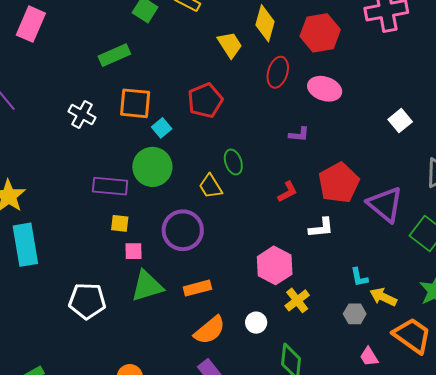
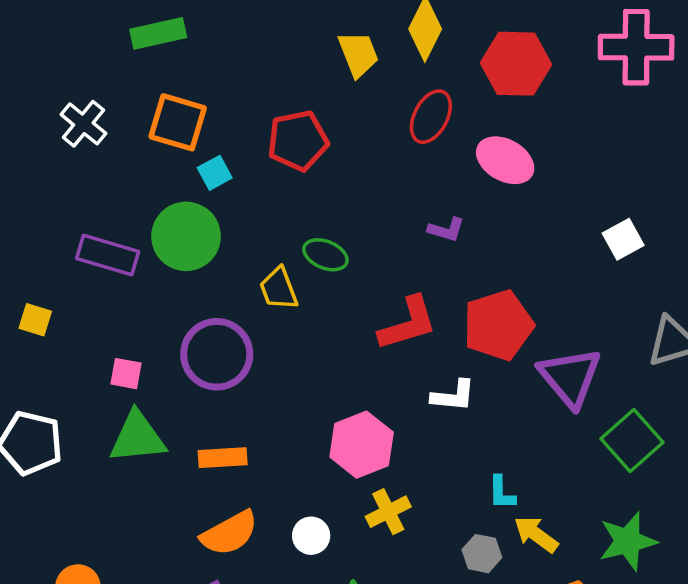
green ellipse: (233, 162) -> (325, 255), turned -60
red L-shape: (287, 192) -> (408, 324), size x1.6
yellow square: (120, 223) -> (35, 320), moved

